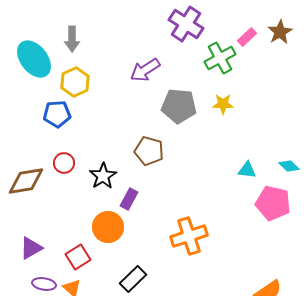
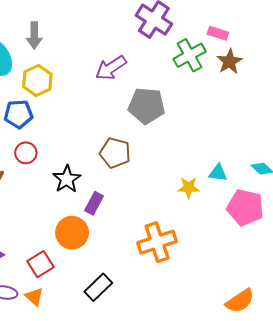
brown star: (280, 32) -> (229, 62), moved
pink rectangle: (247, 37) -> (218, 33), turned 60
yellow star: (223, 104) -> (189, 188), moved
red circle: (64, 163) -> (26, 153), moved

